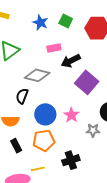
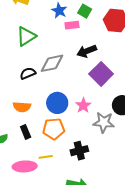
pink rectangle: (54, 48) -> (72, 25), moved
gray diamond: (37, 75) -> (52, 63), turned -30
black semicircle: (22, 96) -> (28, 73), moved, turned 42
gray star: (93, 130) -> (104, 122), size x1.5

